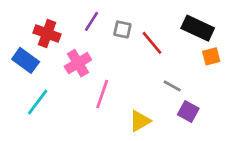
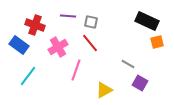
purple line: (91, 21) -> (68, 16), turned 63
red line: (152, 43) -> (90, 43), moved

